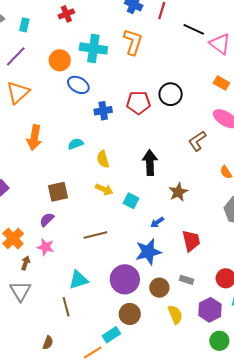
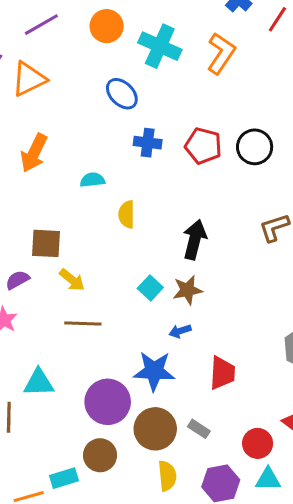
orange circle: (60, 60) -> (107, 26), moved
yellow arrow: (104, 189) -> (72, 280), moved
brown star: (178, 192) -> (187, 290), moved
brown circle: (159, 288) -> (155, 429), size x1.4

